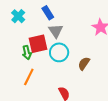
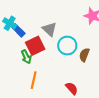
blue rectangle: (48, 13) -> (18, 30), moved
cyan circle: (59, 52) -> (67, 46), moved

